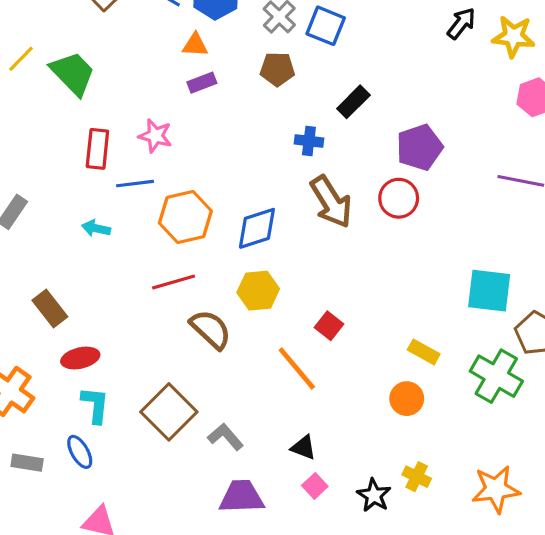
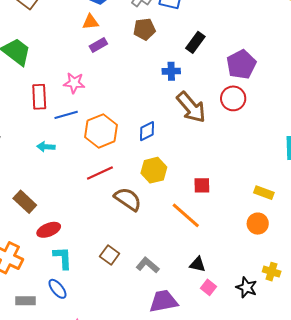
blue diamond: (257, 228) -> (147, 131), size x0.7
red square: (329, 326) -> (202, 185), turned -30
brown square: (169, 412) -> (110, 255), size x0.6

